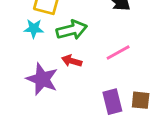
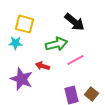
green arrow: (72, 30) -> (56, 44), moved
brown square: (141, 100) -> (92, 94), turned 32

